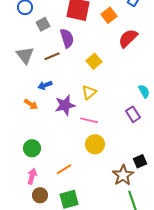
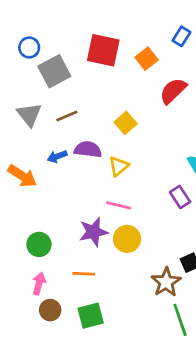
gray square: (43, 24) -> (54, 71), size x1.6
purple semicircle: (67, 38) -> (88, 149), moved, turned -66
orange arrow: (31, 104) -> (22, 176), moved, size x1.5
purple star: (65, 105) -> (93, 232), moved
orange line: (64, 169) -> (84, 274), turned 35

